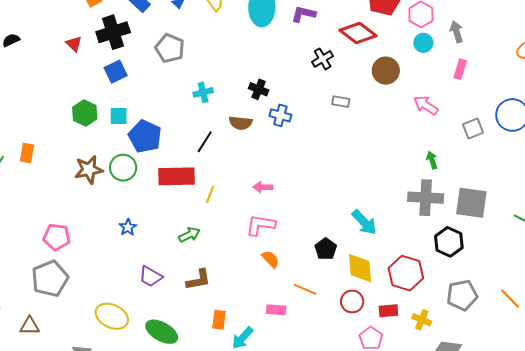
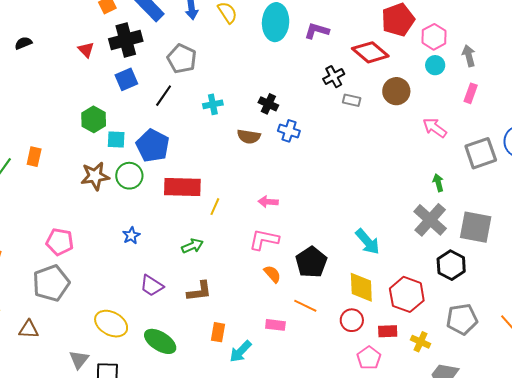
gray rectangle: (341, 102) -> (352, 100), moved
cyan square: (119, 116) -> (116, 140), moved
gray square: (473, 129) -> (481, 153), size x1.5
black line: (205, 142) -> (164, 96), moved
gray cross: (426, 198) -> (430, 220), turned 36
black pentagon: (326, 249) -> (311, 262), moved, size x1.4

